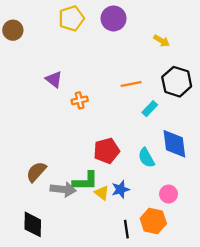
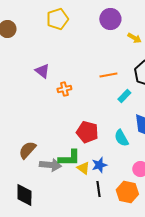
purple circle: (114, 18) -> (110, 19), moved
red pentagon: (106, 151) -> (87, 132), turned 30
black line: (126, 229) -> (98, 189), moved

